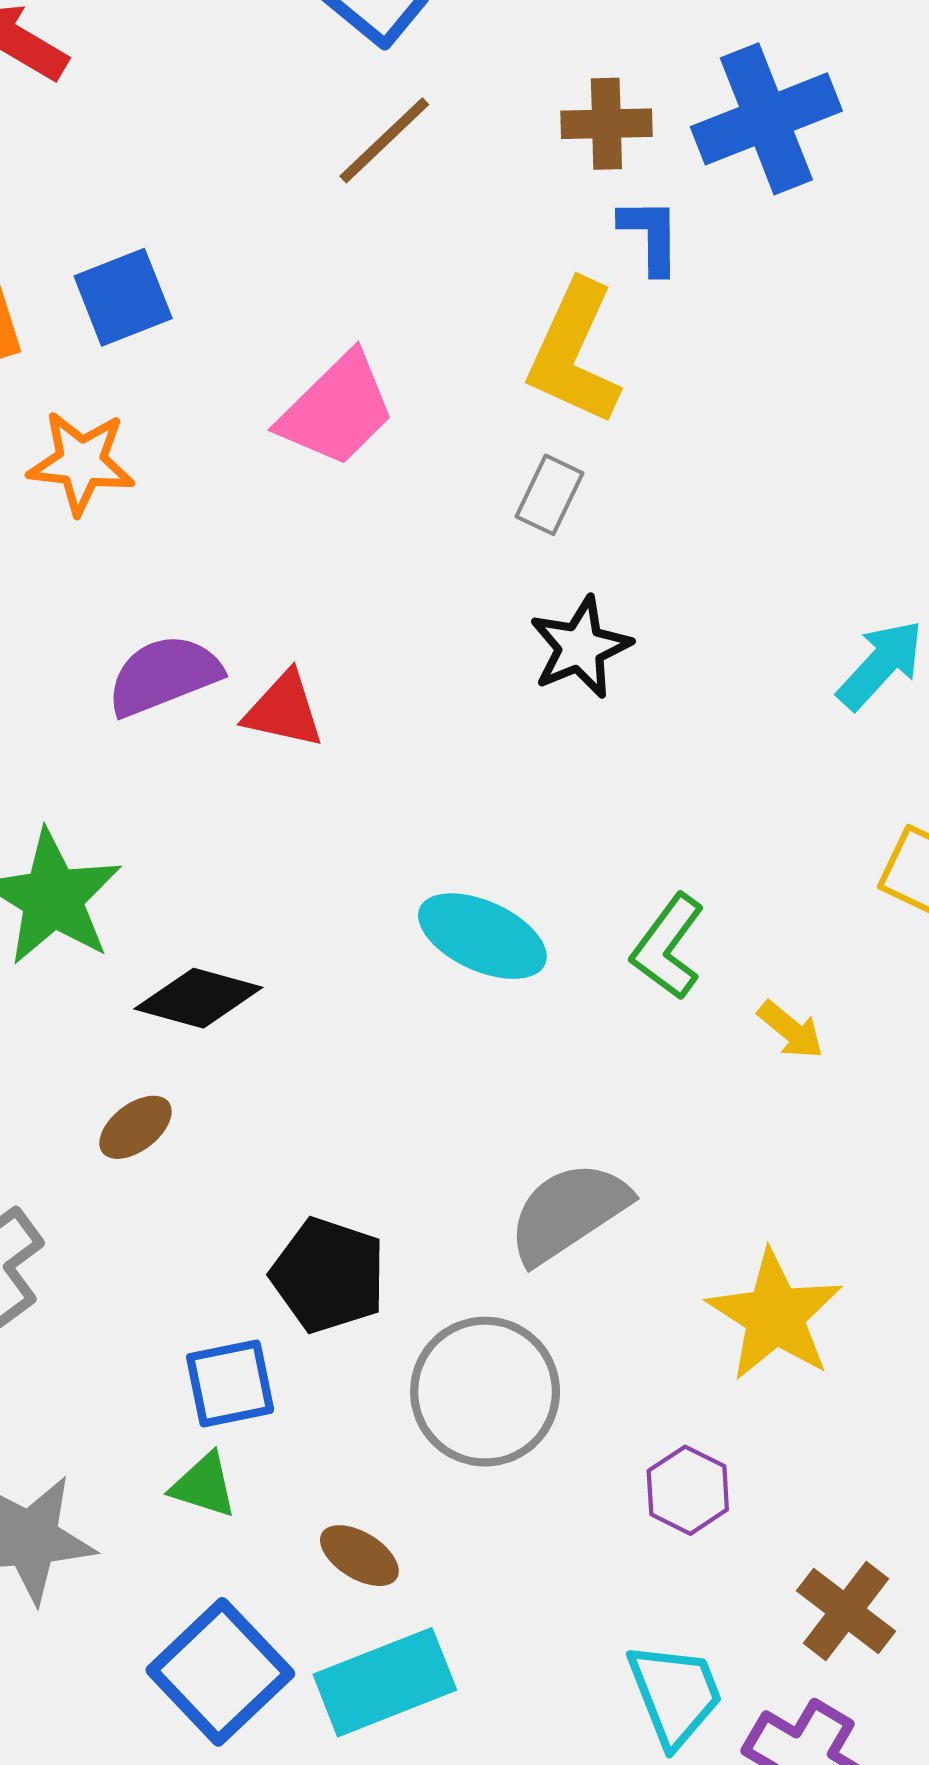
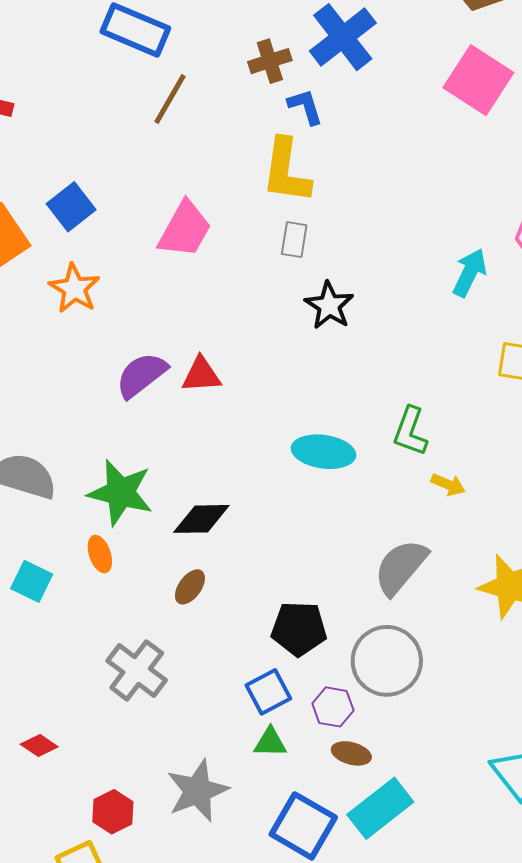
orange star: (81, 462) -> (74, 288), turned -30
yellow arrow: (791, 1030) -> (448, 485), moved
purple hexagon: (688, 1490) -> (333, 707), moved

